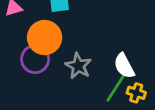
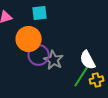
purple circle: (35, 59) -> (39, 55), moved
yellow cross: (136, 93) -> (97, 80), turned -32

